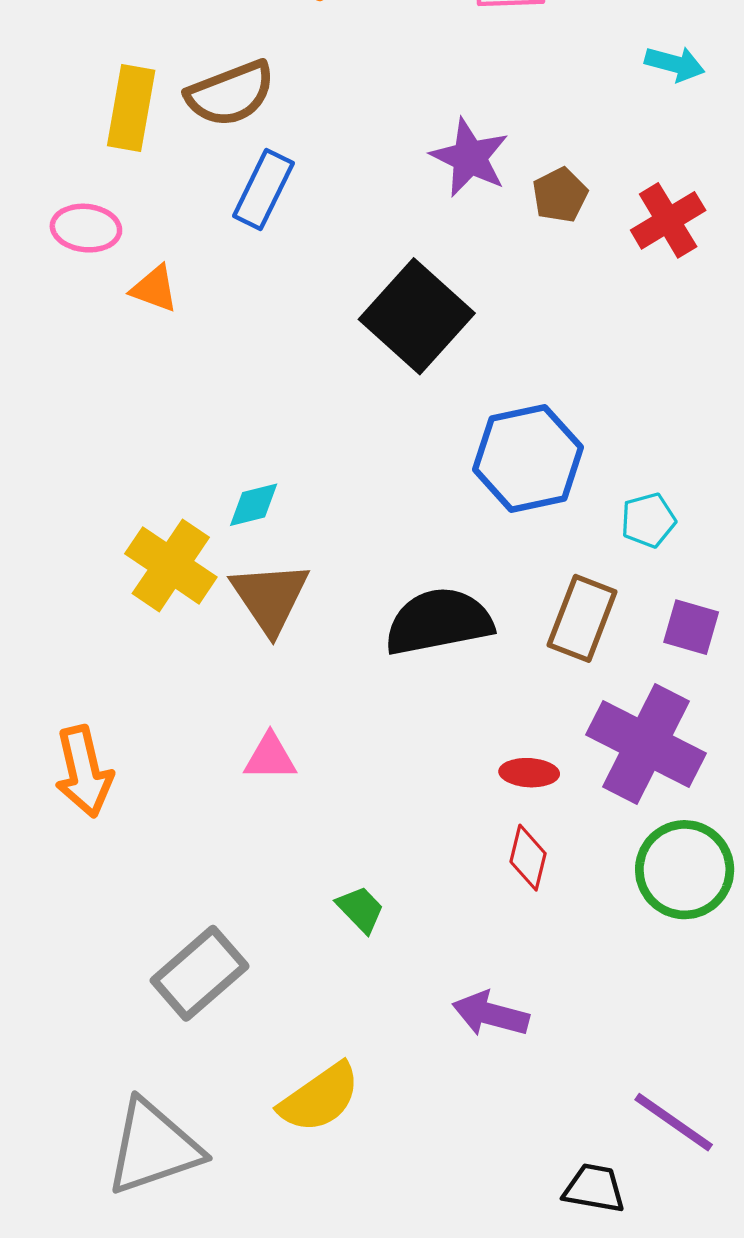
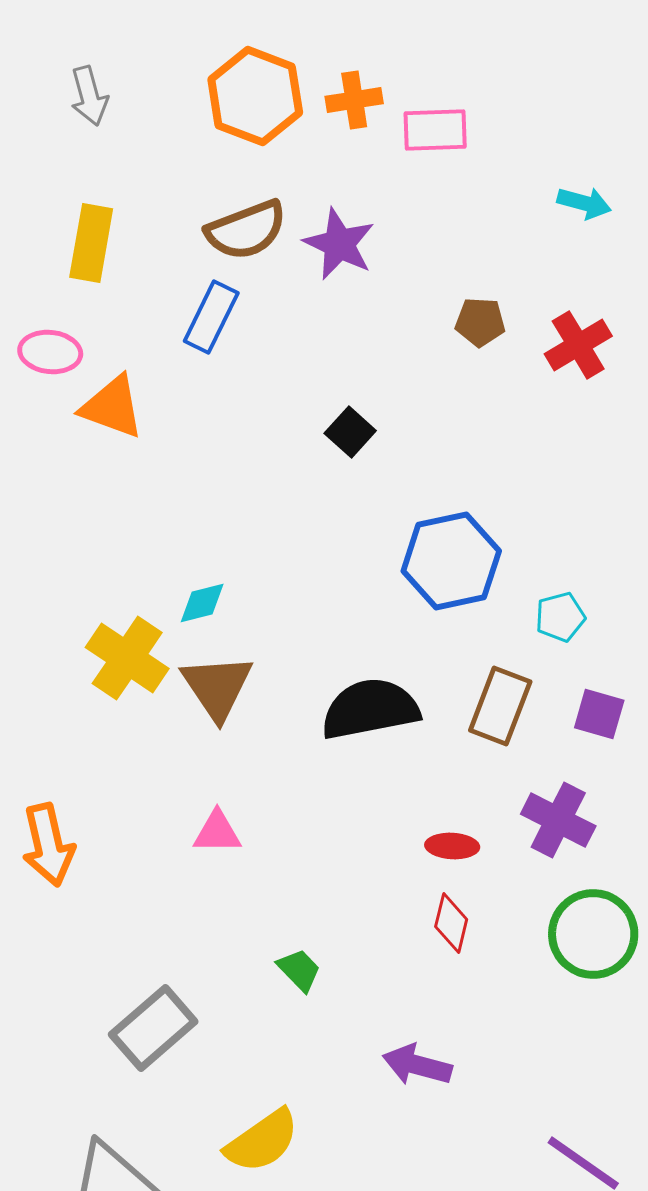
brown semicircle: (230, 94) -> (246, 230), moved
purple star: (470, 158) -> (339, 244), moved
brown pentagon: (560, 195) -> (480, 322), turned 30
orange triangle: (154, 289) -> (112, 407), size x1.5
black square: (417, 316) -> (350, 432), size x0.5
purple cross: (646, 744) -> (558, 820), size x0.7

